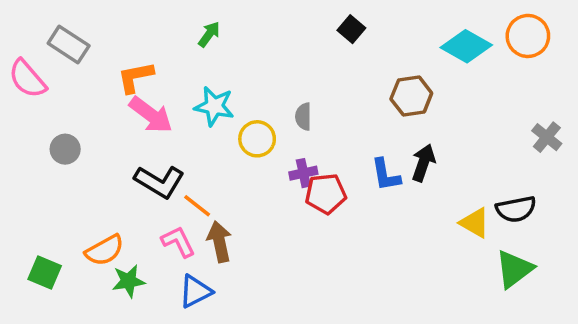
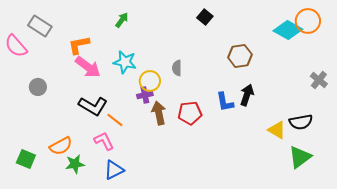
cyan diamond: (466, 46) -> (288, 30), moved
purple cross: (303, 173) -> (145, 95), moved
brown arrow: (219, 242) -> (159, 113), moved

